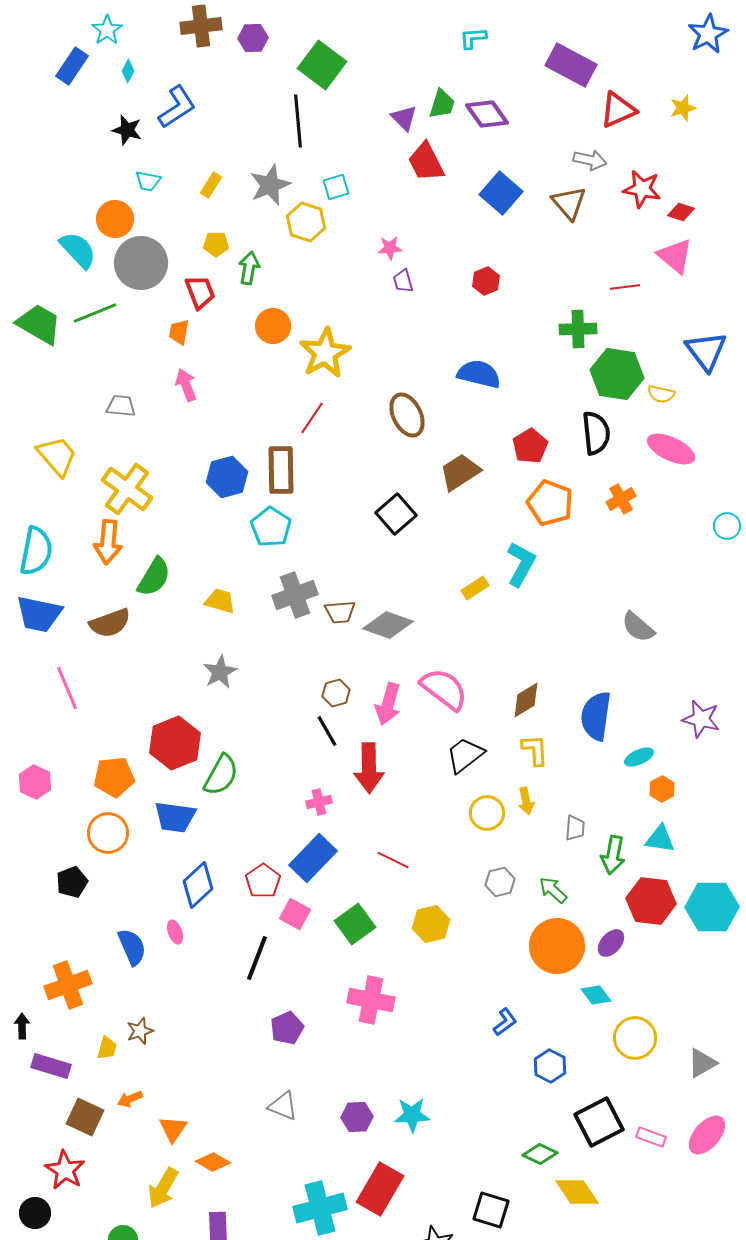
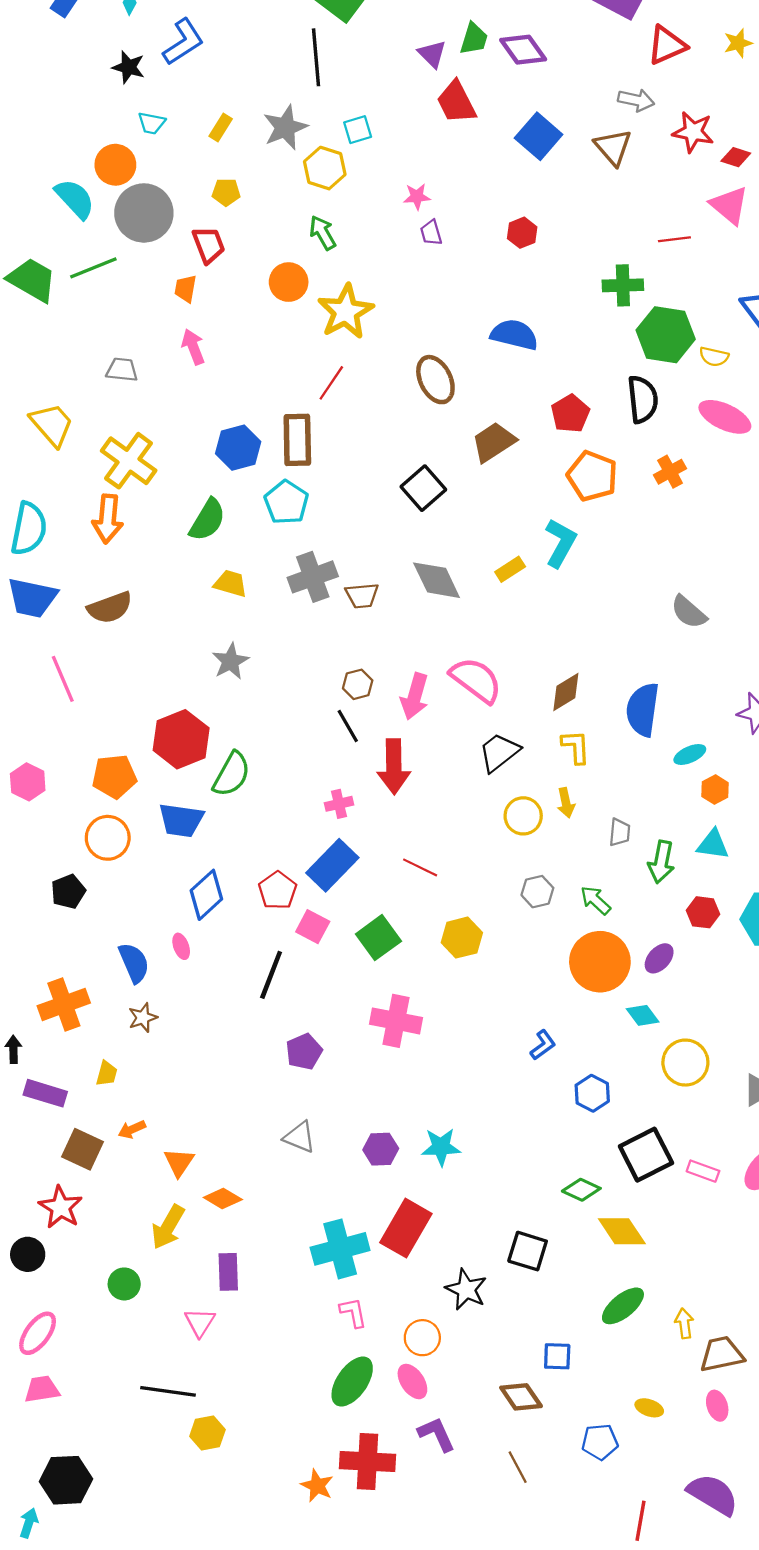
green arrow: (249, 268) -> (323, 233), moved, turned -40
green semicircle: (154, 577) -> (207, 520), moved
gray diamond: (388, 625) -> (437, 580), moved, turned 45
red hexagon: (651, 901) -> (703, 912), size x0.6
brown star: (140, 1031) -> (143, 1018), moved

